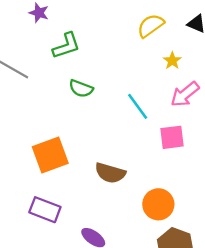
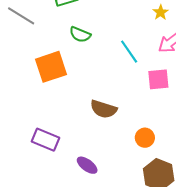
orange square: (50, 155) -> (51, 67), moved
orange circle: (158, 204) -> (145, 138), size x0.7

